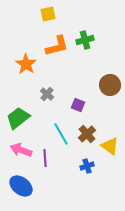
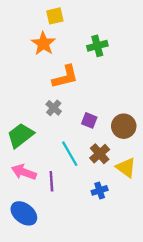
orange L-shape: (57, 46) -> (65, 77), moved
orange star: (26, 64) -> (43, 44), moved
brown circle: (110, 85) -> (124, 126), moved

